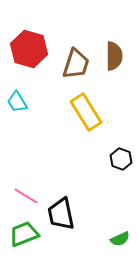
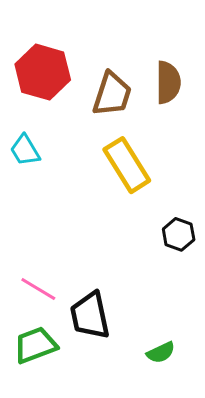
green semicircle: (120, 239) -> (161, 352), moved

